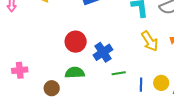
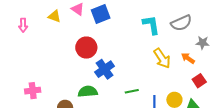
red circle: (76, 42) -> (86, 48), moved
blue cross: (103, 52) -> (105, 69), moved

